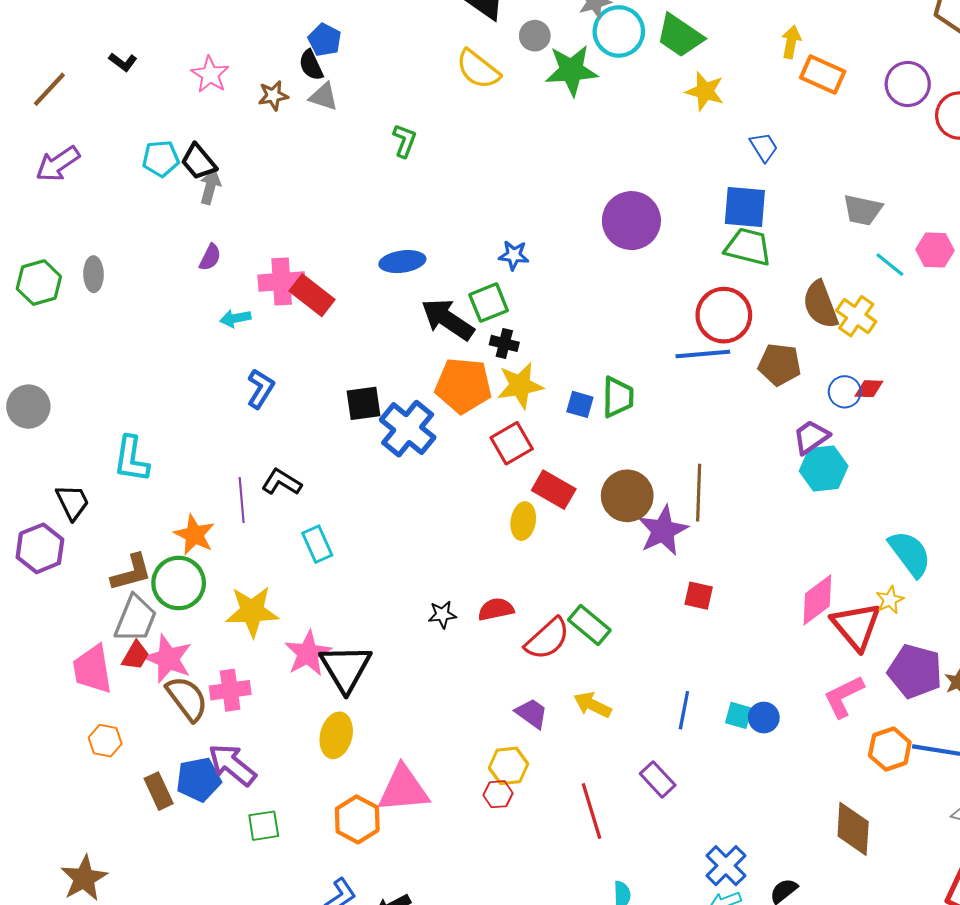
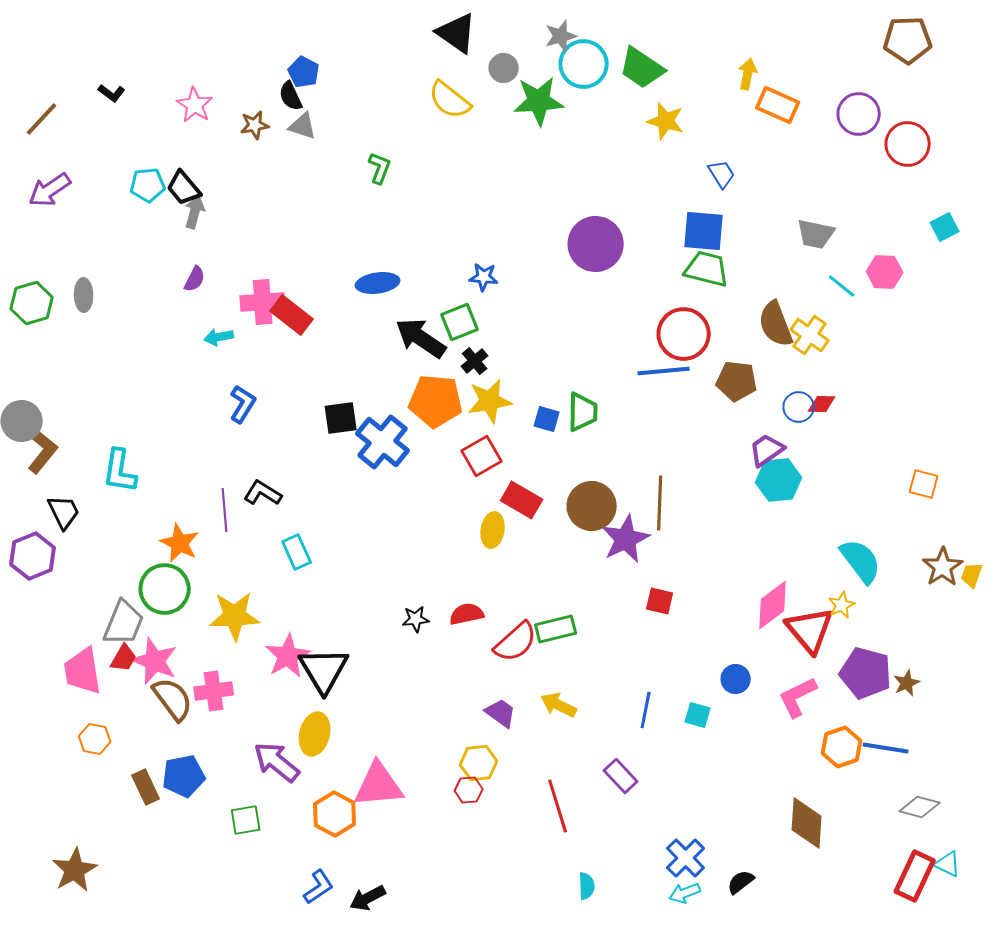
black cross: (504, 343) -> (475, 361), turned 36
brown L-shape: (131, 573) -> (43, 452), moved, turned -36
green rectangle: (589, 625) -> (556, 629), turned -54
blue circle: (764, 718) -> (736, 679), moved
purple arrow: (232, 765) -> (277, 762), moved

